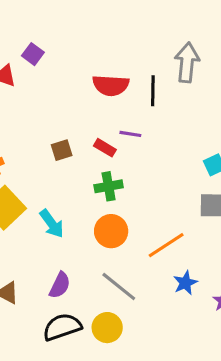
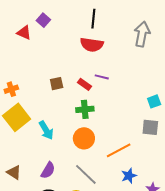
black line: (153, 91) -> (93, 19), moved

